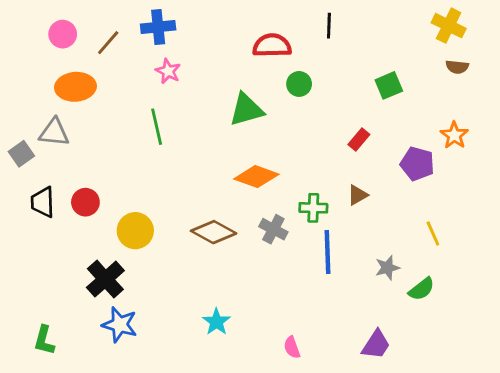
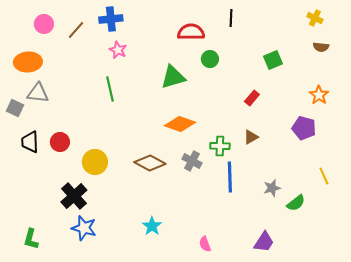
yellow cross: (449, 26) -> (315, 18), size x0.7
orange ellipse: (75, 87) -> (28, 62), moved
gray square: (21, 154) -> (15, 108), turned -30
purple pentagon: (417, 164) -> (304, 128), moved
yellow line: (433, 233) -> (324, 176), moved

